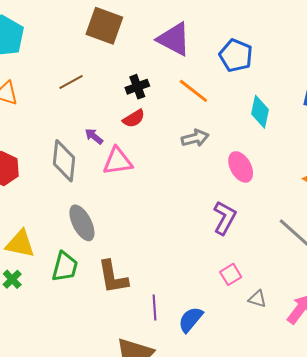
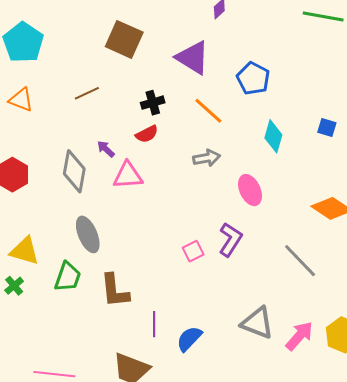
pink square: (231, 274) -> (193, 251), moved
gray triangle: (257, 299) -> (257, 323), size x1.8

